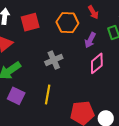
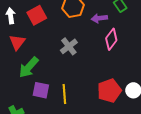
purple arrow: (90, 40) -> (99, 18), turned 70
yellow line: (48, 94) -> (64, 94), moved

